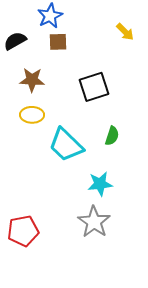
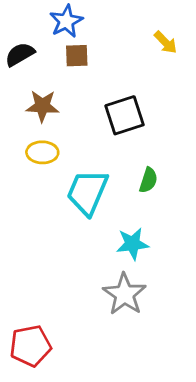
cyan trapezoid: (66, 145) -> (87, 192), turned 69
red pentagon: (23, 231) -> (30, 346), moved

